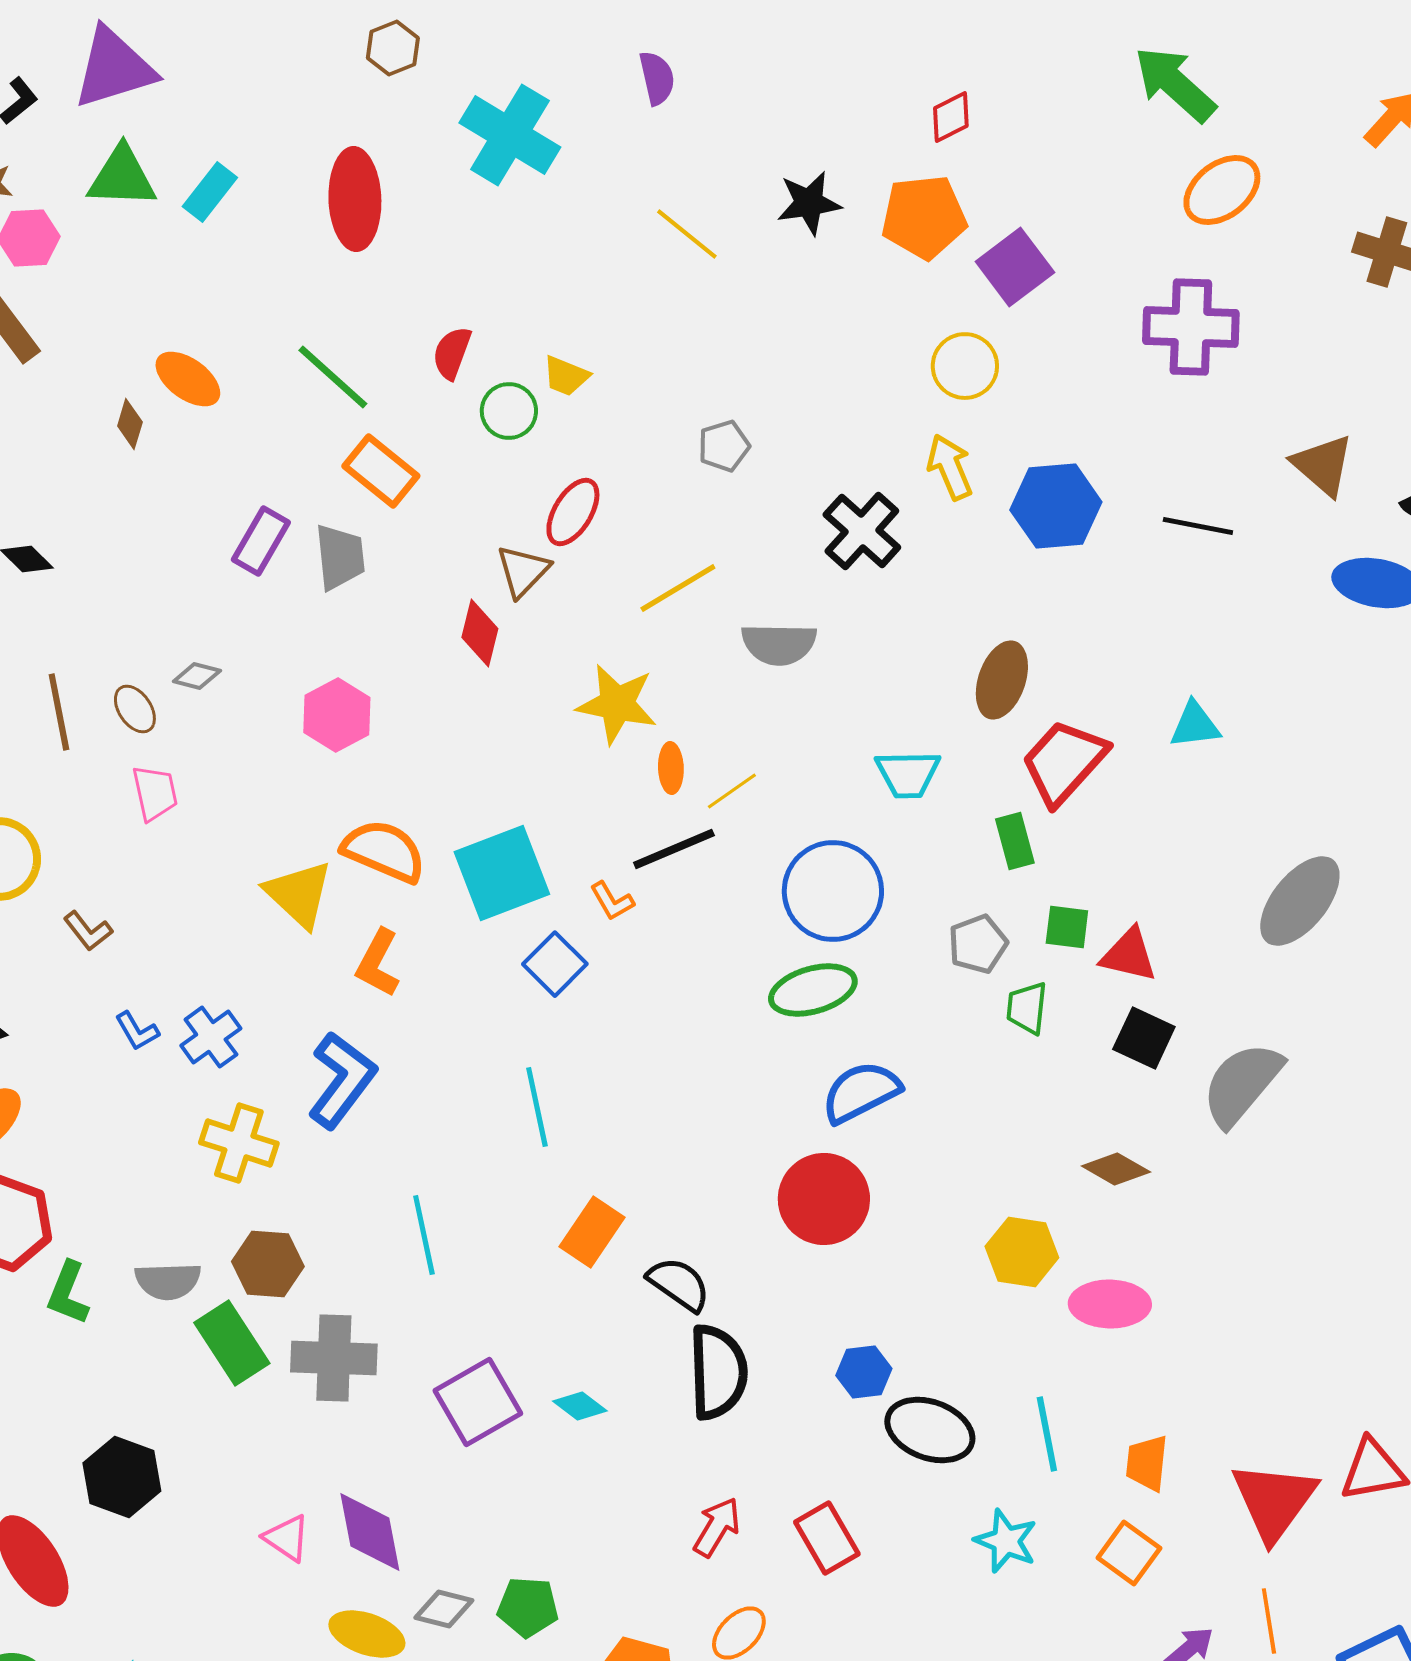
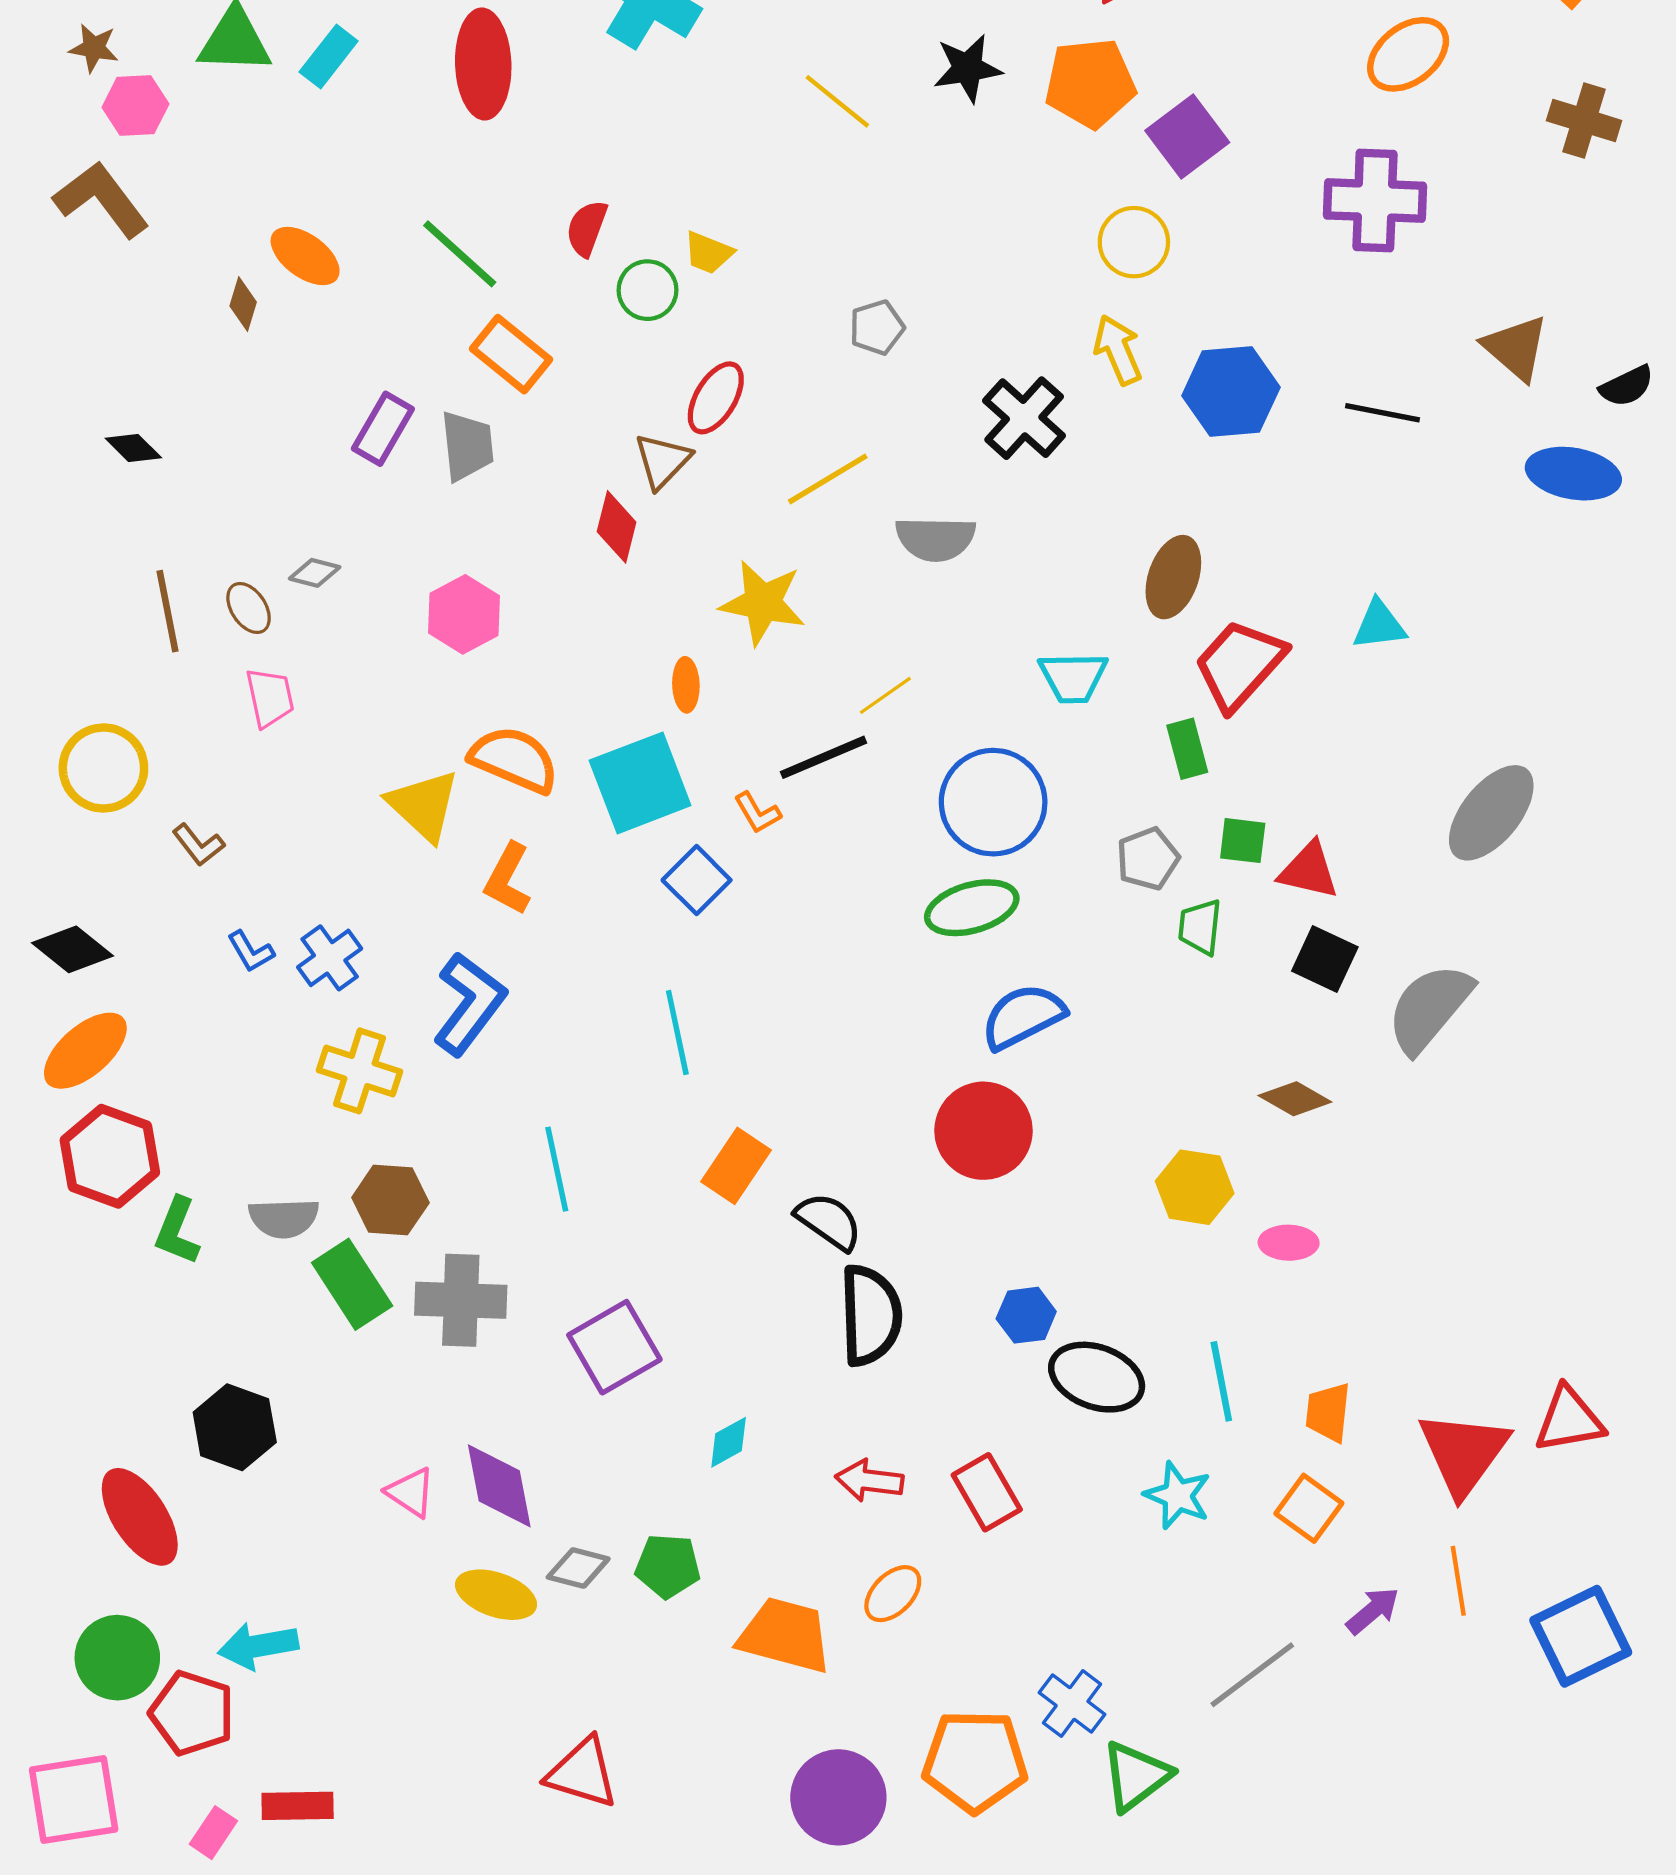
orange ellipse: (671, 768) -> (686, 685), moved
pink ellipse: (1110, 1304) -> (1289, 1243), size x0.7
cyan diamond: (580, 1406) -> (729, 1442), moved, turned -66
red arrow: (717, 1527) -> (869, 1481), turned -114

